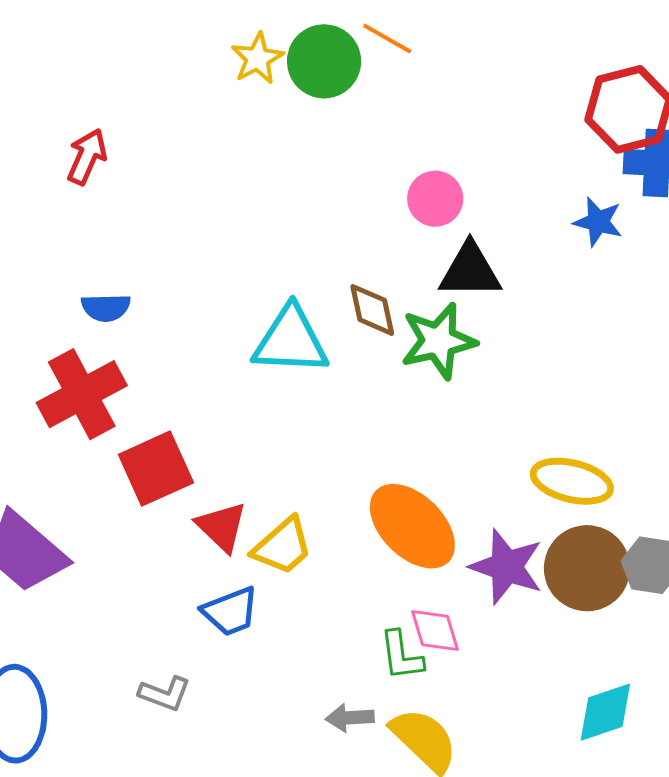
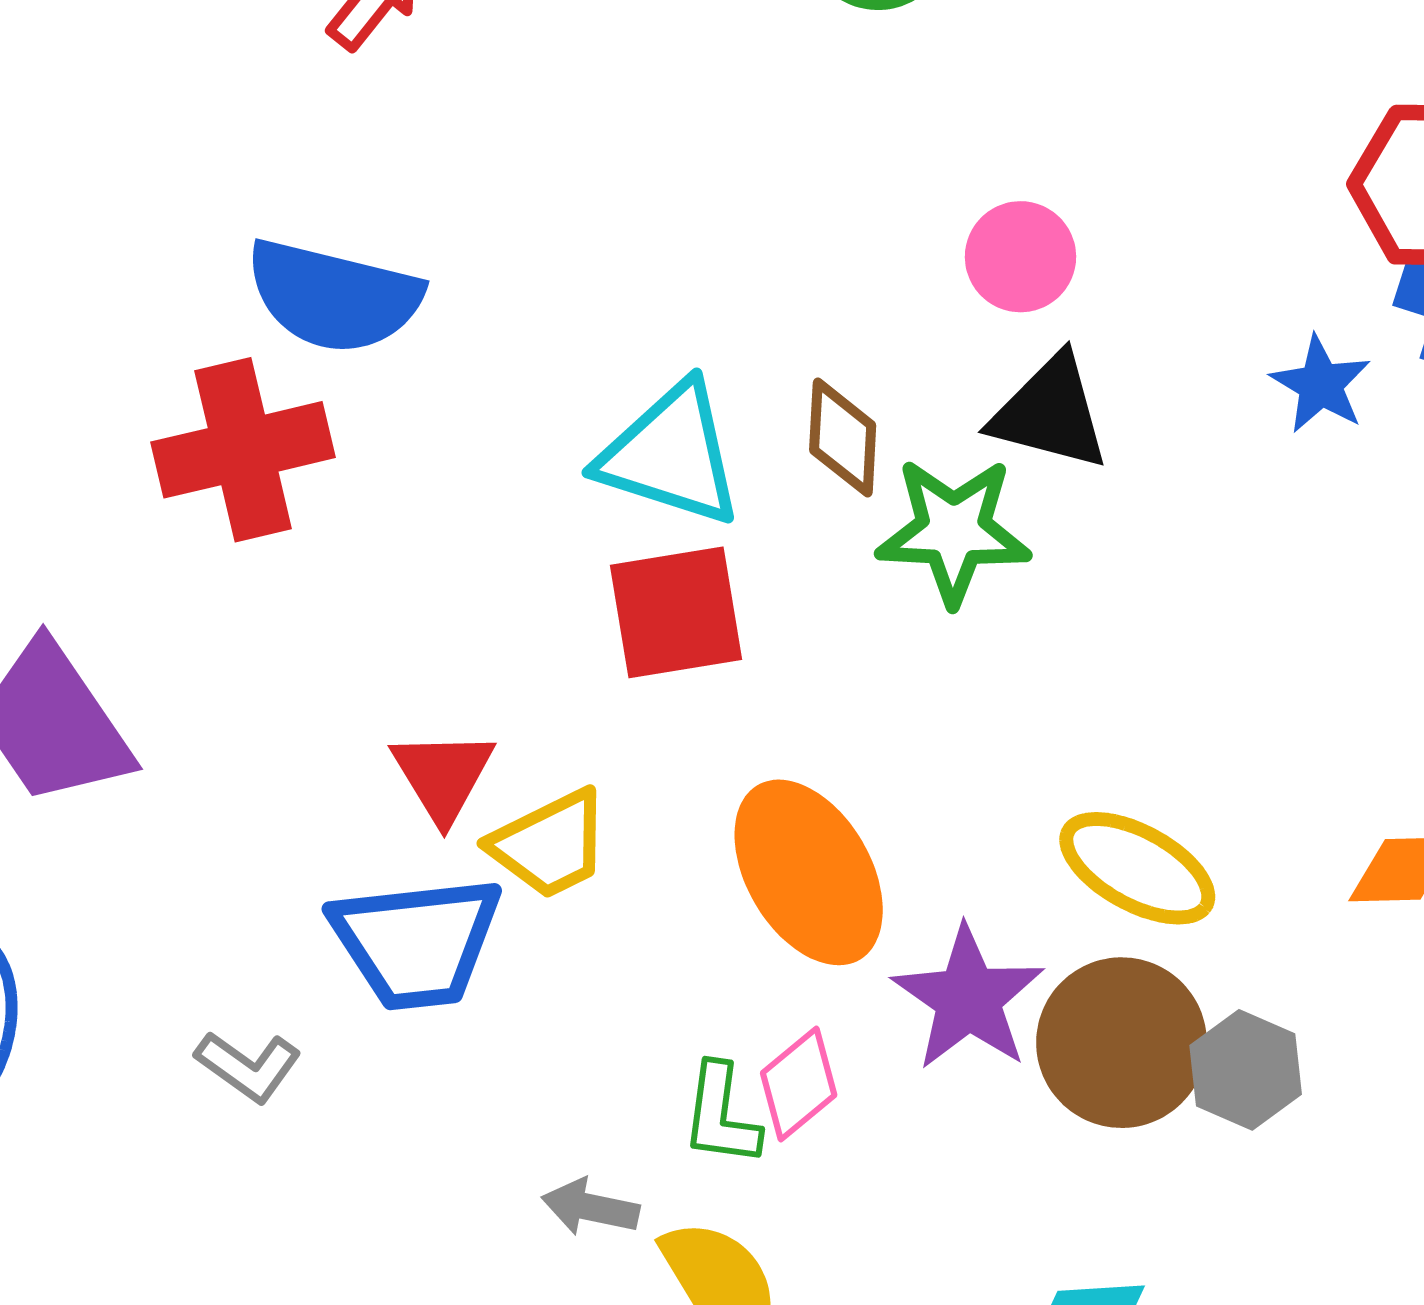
blue semicircle: (106, 308) -> (334, 296), size x1.8
red square: (156, 469) -> (676, 612), moved
blue trapezoid: (230, 611) -> (416, 942), size x1.5
pink diamond: (435, 631) -> (799, 1084), turned 52

